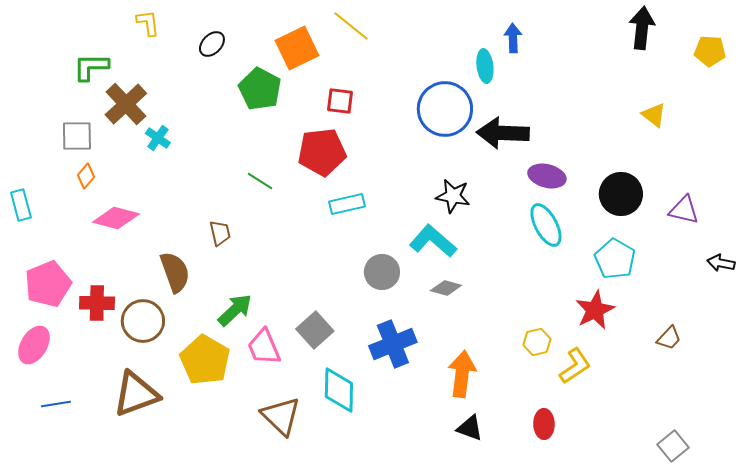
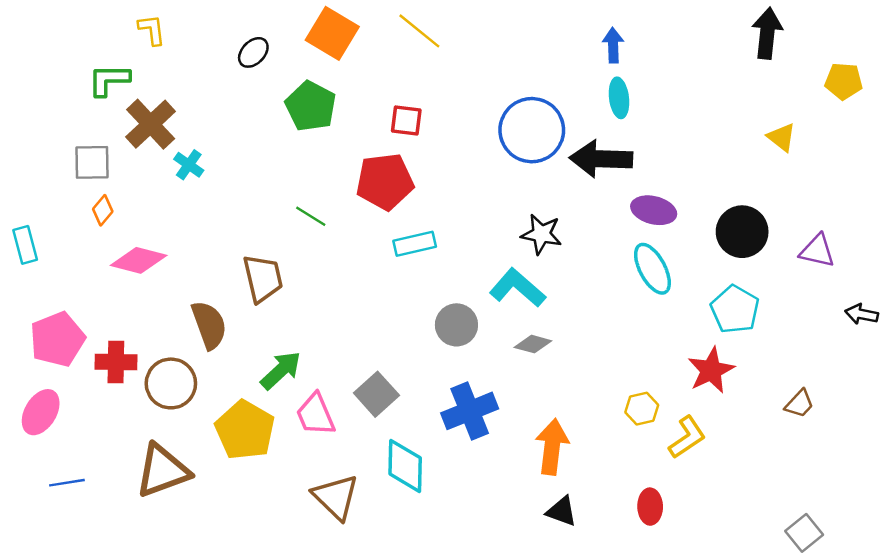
yellow L-shape: (148, 23) -> (152, 30), moved
orange square: (297, 48) -> (332, 33), moved, turned -33
yellow pentagon: (710, 51) -> (844, 81), moved
cyan ellipse: (485, 66) -> (619, 98), moved
brown trapezoid: (220, 233) -> (263, 278), size x1.6

